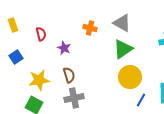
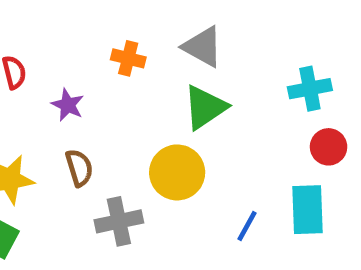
yellow circle: (130, 77) -> (177, 172), moved
gray cross: (74, 98) -> (119, 221), moved

